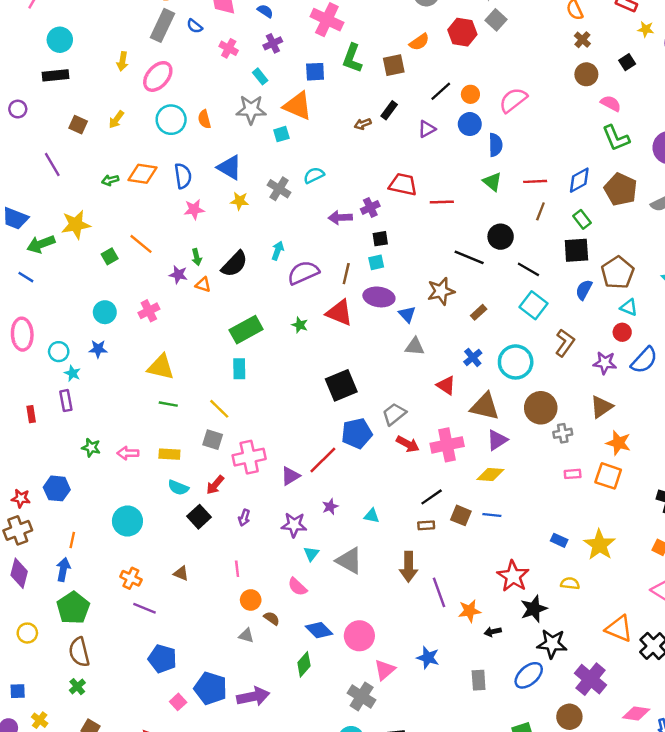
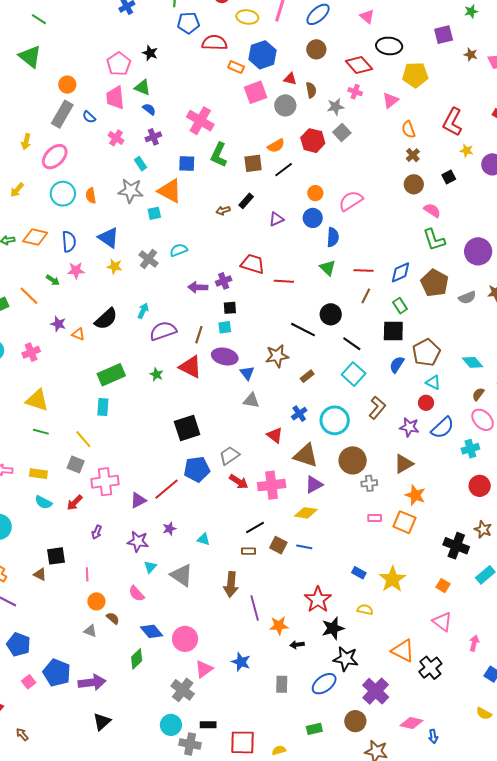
black line: (441, 91) -> (284, 170), moved
green arrow: (197, 257) -> (53, 280), moved, turned -48
black square: (199, 517) -> (56, 556), moved, turned 30

